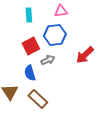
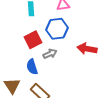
red arrow: (85, 55) -> (87, 49), turned 54

